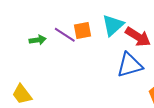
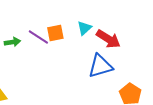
cyan triangle: (113, 25) -> (84, 28), size x0.7

